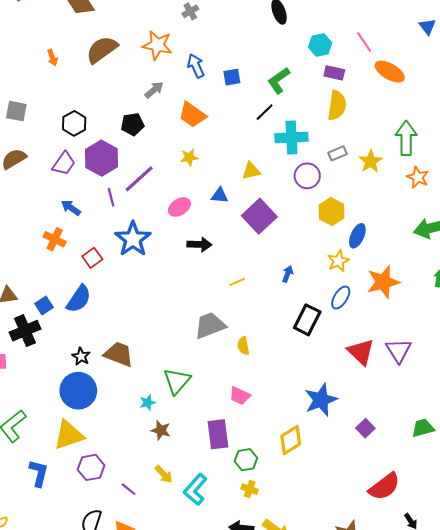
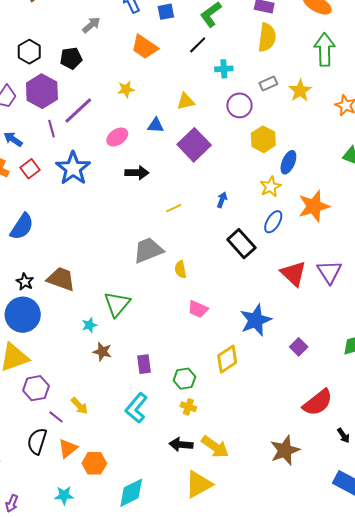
orange trapezoid: (192, 115) -> (145, 47), moved
black hexagon: (74, 123) -> (29, 52), moved
cyan cross: (291, 138) -> (224, 69), size x0.6
green arrow: (406, 138) -> (325, 50), moved
red square: (92, 258) -> (30, 169), moved
black rectangle: (307, 320) -> (241, 244), turned -68
pink trapezoid: (240, 396) -> (198, 309), moved
purple rectangle: (218, 434) -> (144, 364), moved, size x0.7
yellow arrow: (164, 474) -> (79, 406), moved
purple line: (129, 489) -> (56, 417), moved

